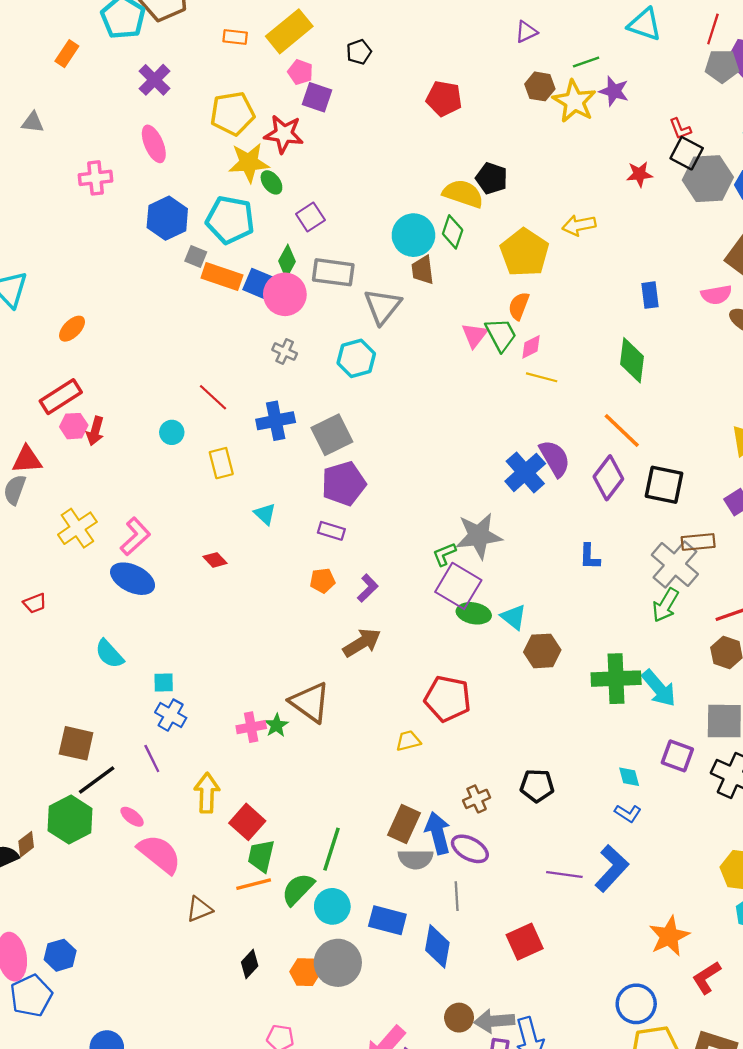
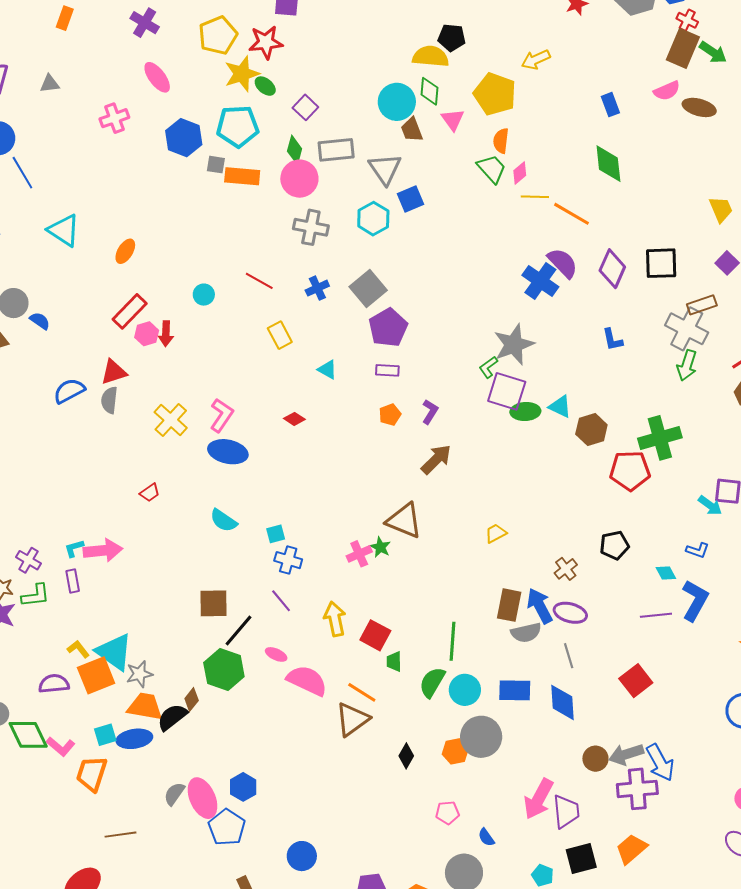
blue square: (258, 283) -> (411, 199), moved, turned -32
pink triangle: (475, 335) -> (453, 120), moved
gray cross: (285, 352) -> (311, 227), size x1.6
blue cross: (276, 421) -> (317, 288), size x0.7
orange line: (622, 431) -> (571, 214), moved
cyan circle: (172, 432) -> (204, 295), moved
cyan arrow: (659, 688) -> (710, 505), moved, size x0.7
red pentagon: (448, 699) -> (630, 471), moved
cyan diamond: (629, 777) -> (666, 573), moved
green trapezoid: (261, 856) -> (394, 661), size x0.7
orange line: (254, 884) -> (362, 692), moved, turned 60
brown triangle: (199, 909) -> (352, 719), size x1.5

